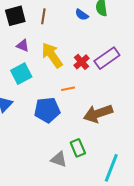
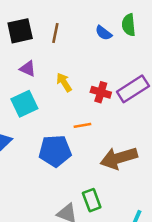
yellow arrow: (52, 55) -> (64, 82), size x0.6
red cross: (82, 62) -> (101, 92), turned -35

